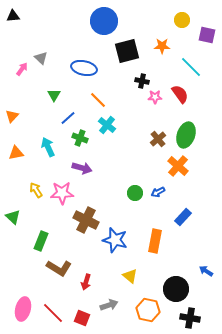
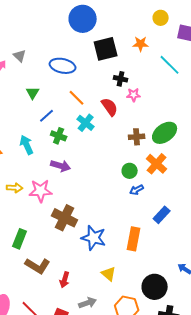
red semicircle: (180, 94) -> (110, 107), moved
green ellipse: (186, 135) -> (165, 133), turned 35
brown cross: (158, 139) -> (137, 137), turned 35
yellow arrow: (36, 190) -> (15, 188), turned 126
green circle: (135, 193) -> (130, 171), moved

